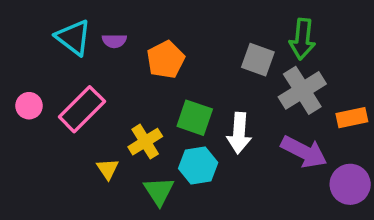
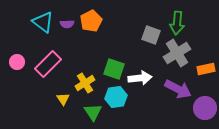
orange pentagon: (166, 60) -> (91, 21), moved
white arrow: (239, 133) -> (140, 78), turned -100

